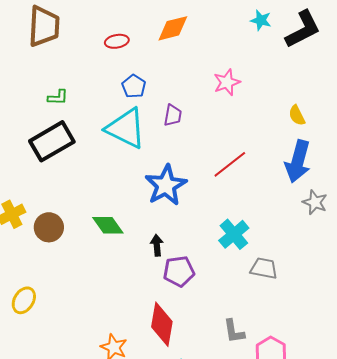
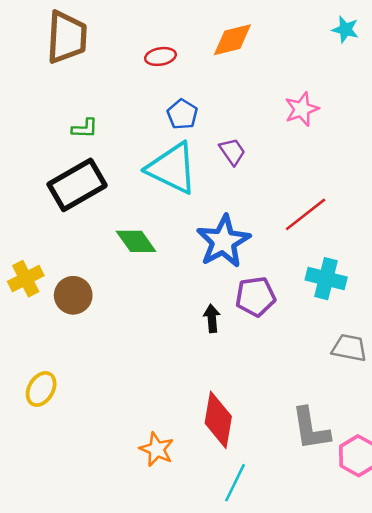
purple trapezoid: (173, 115) -> (232, 151), turned -45
green diamond: (108, 225) -> (136, 241), moved
cyan cross: (234, 234) -> (326, 279), moved, turned -36
purple pentagon: (179, 271) -> (255, 297), moved
gray L-shape: (234, 331) -> (311, 429), size x1.4

